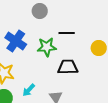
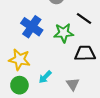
black line: (67, 33) -> (84, 19), turned 35

